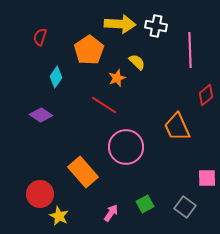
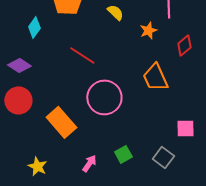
orange star: (117, 78) -> (148, 30), moved
red circle: (40, 194) -> (18, 100), moved

